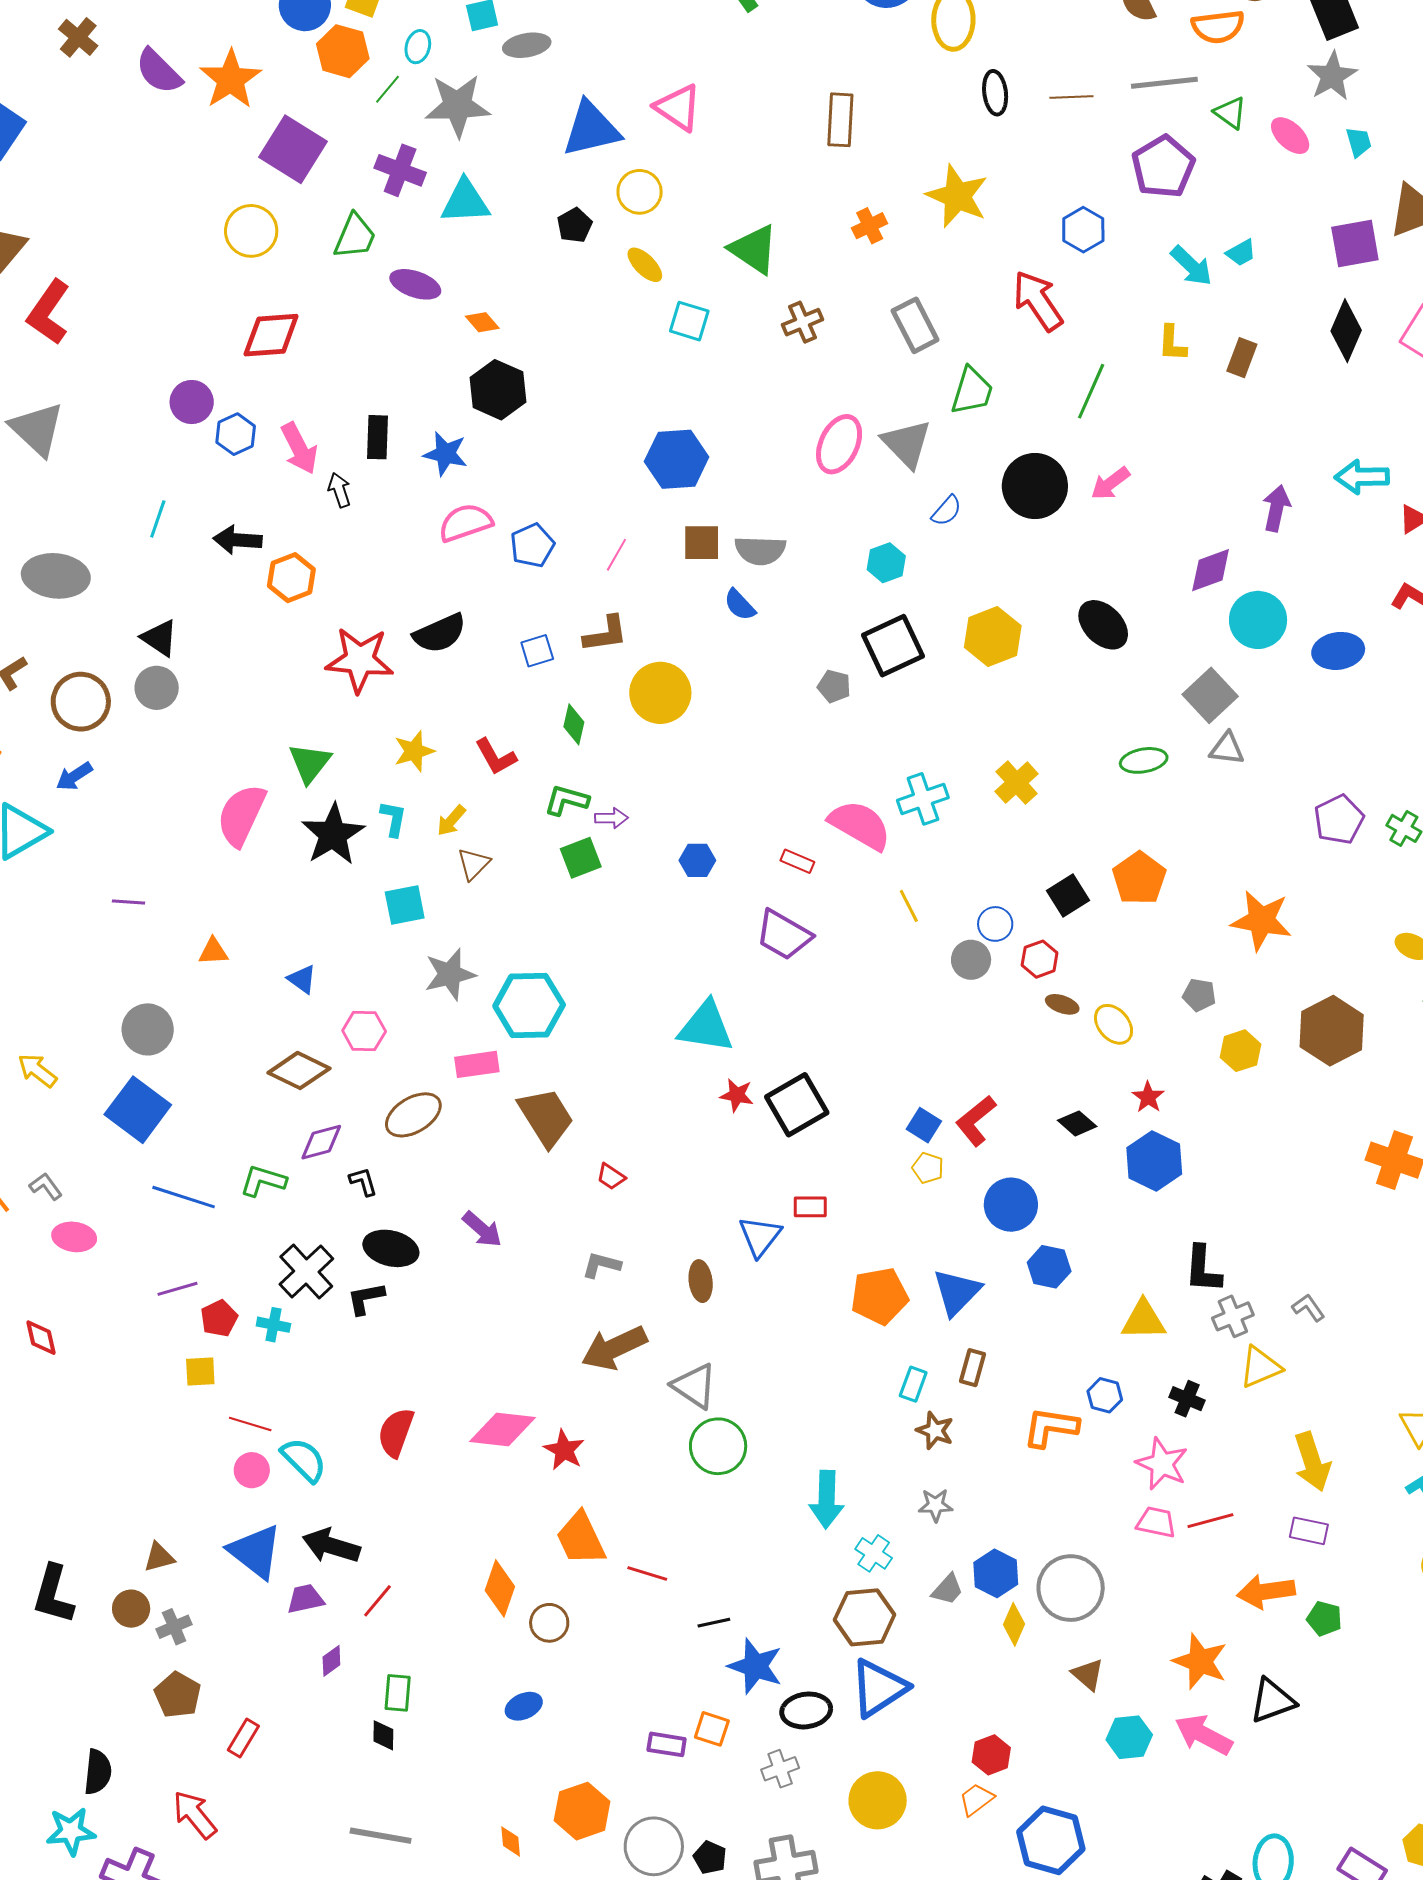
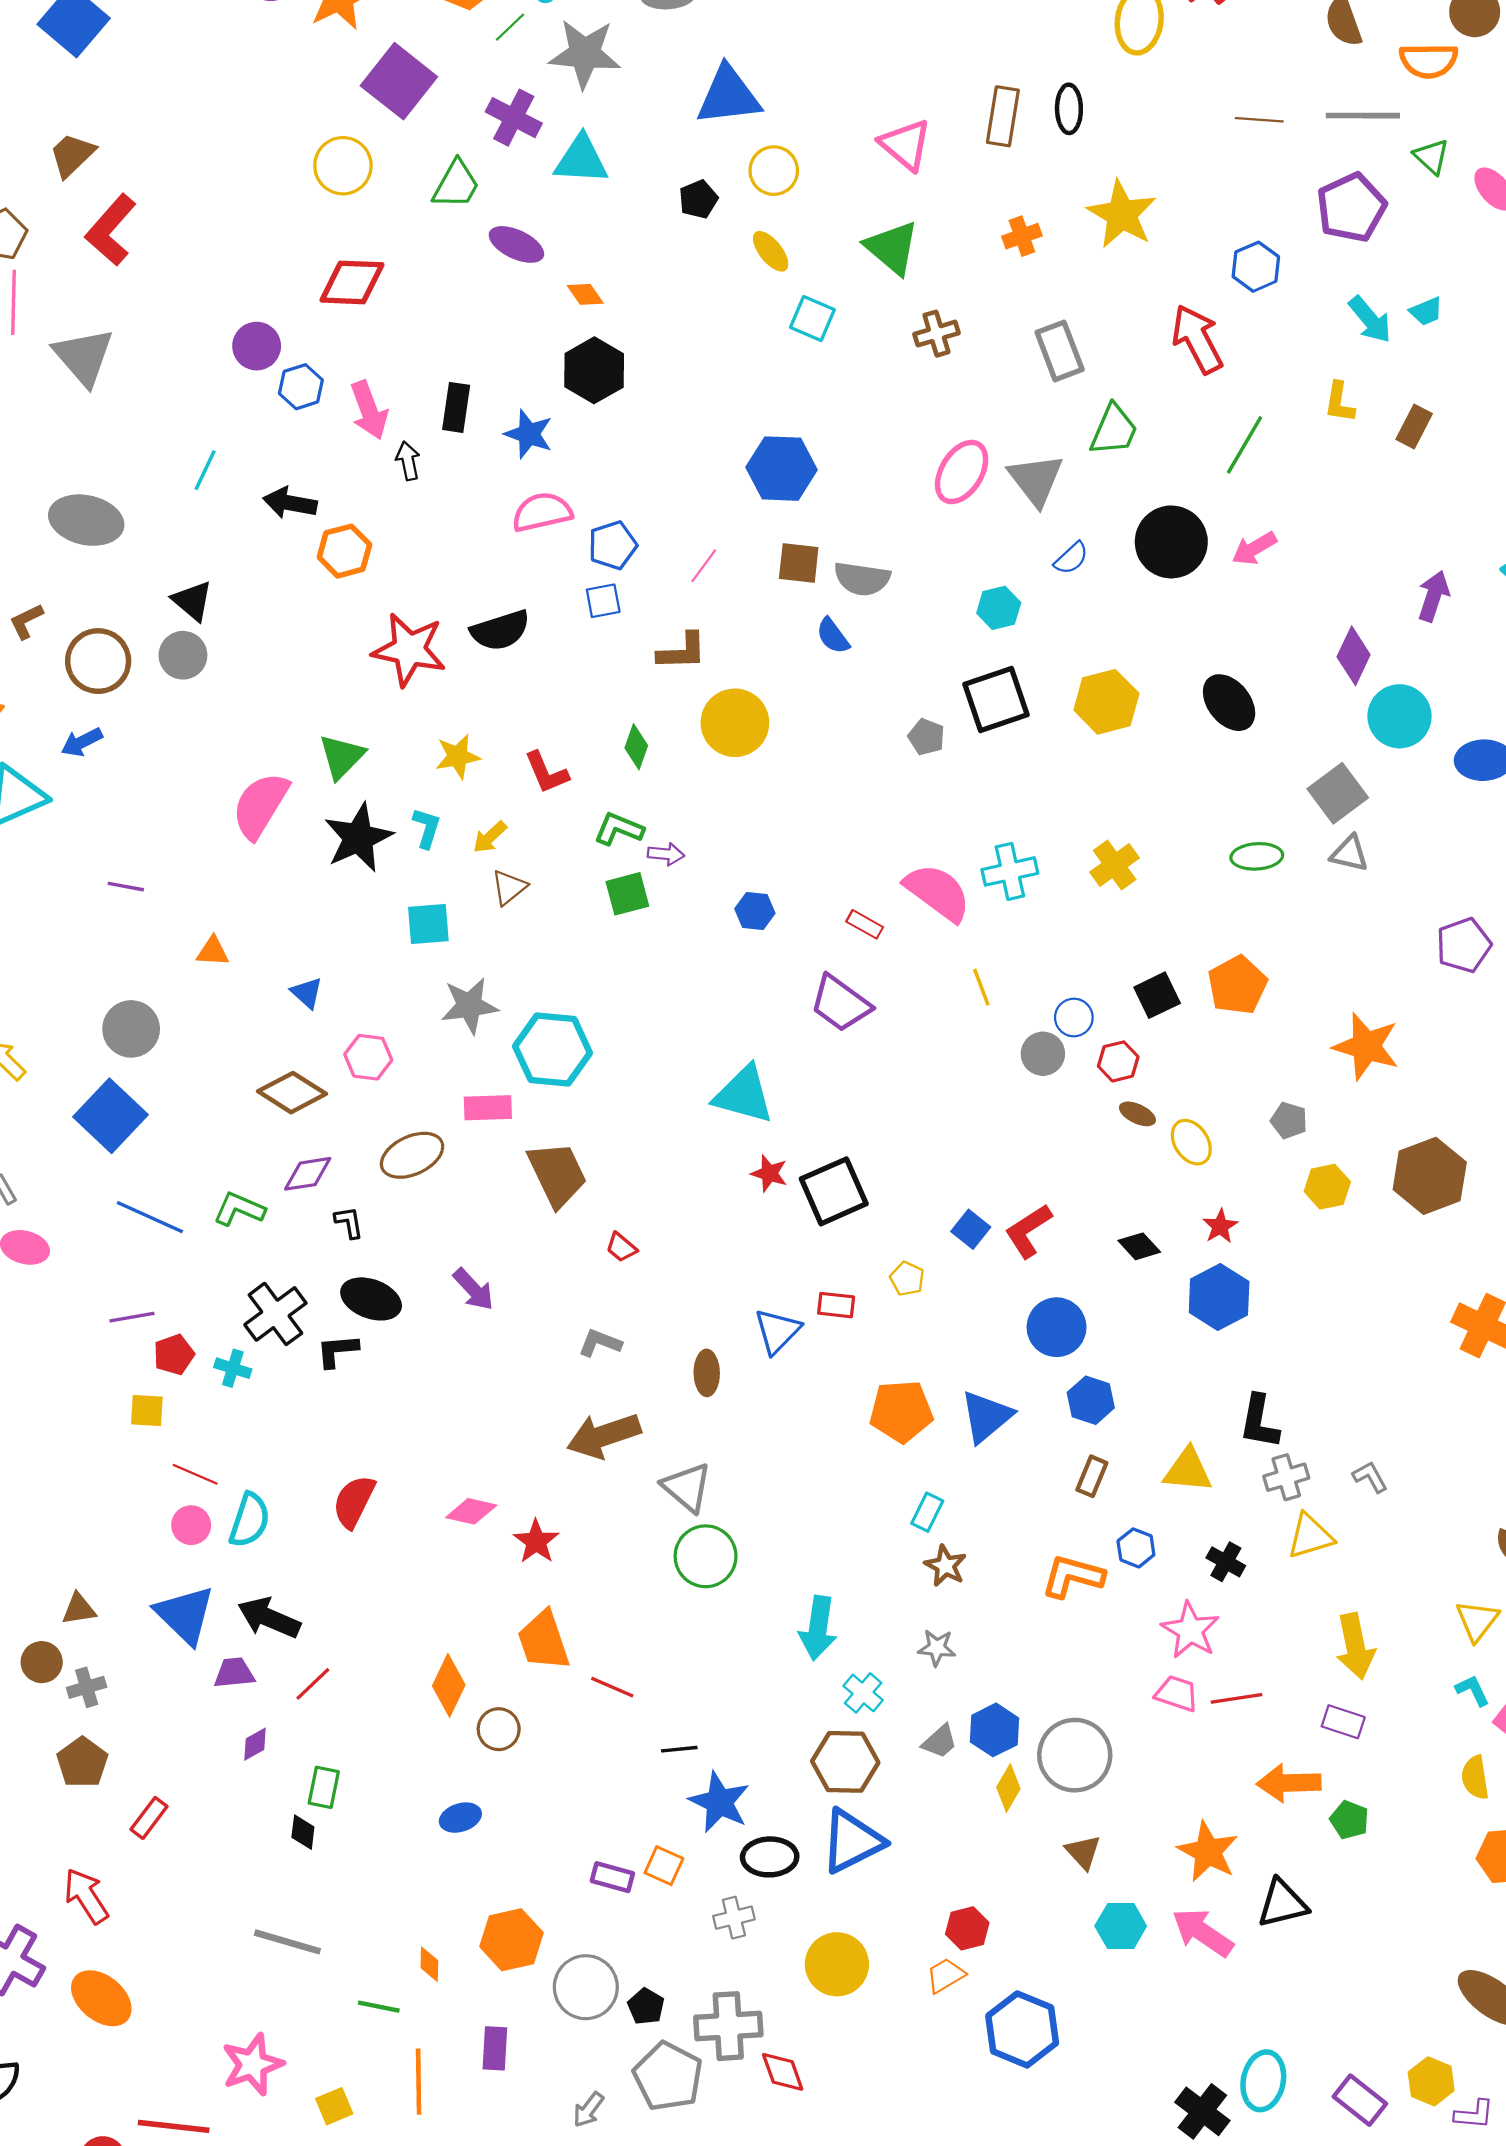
black ellipse: (995, 93) -> (1069, 109), moved
pink triangle: (678, 108) -> (905, 145), moved
purple diamond: (1211, 570) -> (1354, 656), turned -51
blue square: (537, 651) -> (603, 601), moved
yellow pentagon: (928, 1168) -> (907, 1279), moved
brown rectangle: (973, 1368) -> (1092, 1476), moved
pink diamond: (503, 1429) -> (471, 1511), size x0.7
cyan semicircle: (304, 1460) -> (249, 1520), turned 57

